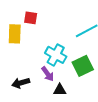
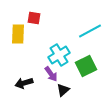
cyan cross: (56, 55) -> (59, 55), turned 30
black triangle: (60, 90) -> (63, 90), turned -40

